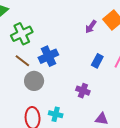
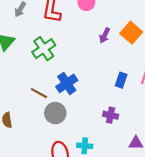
purple arrow: (91, 27) -> (105, 35), moved
green cross: (22, 34) -> (44, 49), moved

